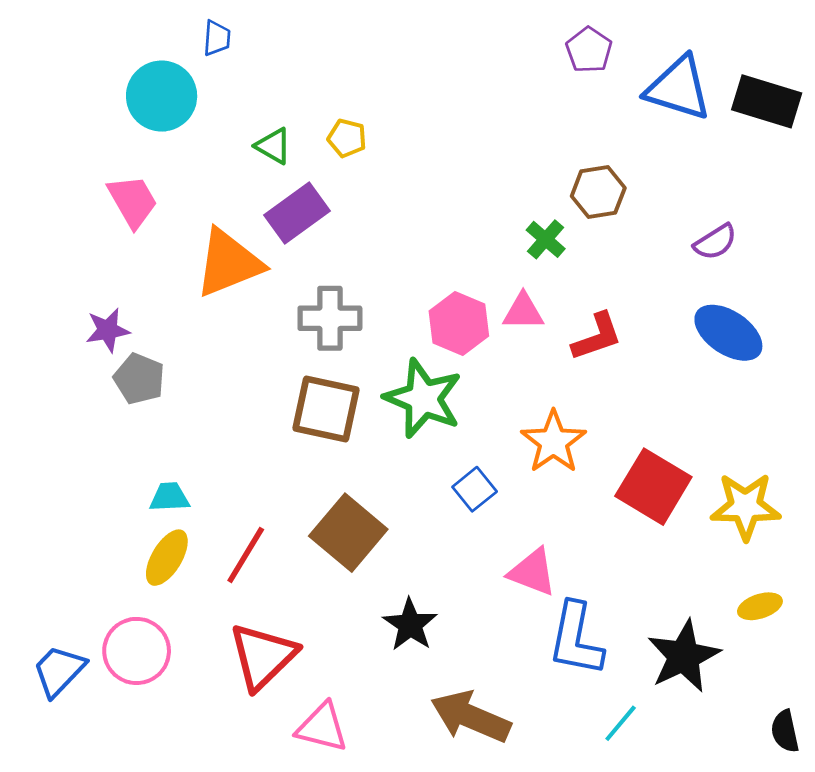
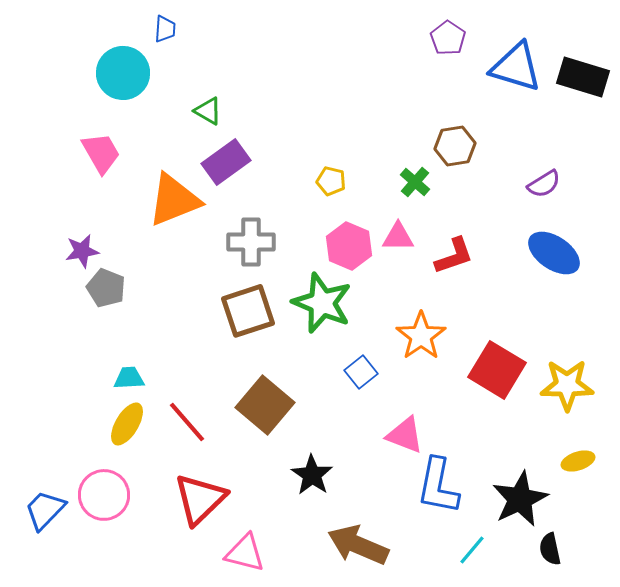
yellow pentagon: (347, 138) -> (331, 181), moved
brown square: (326, 409) -> (248, 311), turned -30
red line: (246, 555) -> (187, 422), turned -72
black semicircle: (785, 731) -> (550, 549), moved

